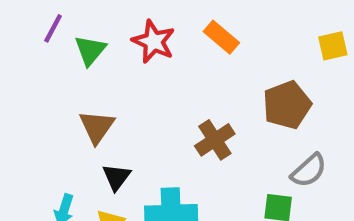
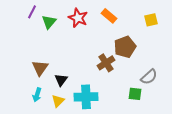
yellow square: (333, 46) -> (151, 20), moved
brown pentagon: (287, 105) -> (125, 47), moved
brown triangle: (97, 127) -> (40, 68), moved

